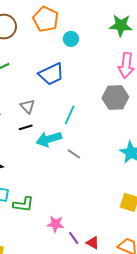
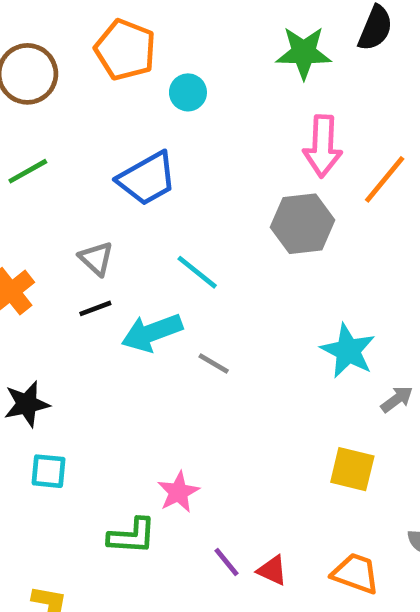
cyan line: (70, 115) -> (197, 272), turned -72
green L-shape: (23, 204) -> (132, 536), moved
pink star: (56, 224) -> (178, 492), moved, turned -30

